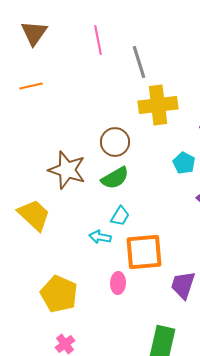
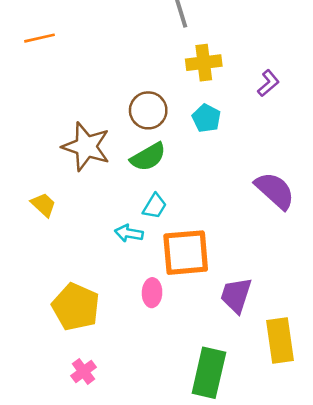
yellow cross: (158, 105) -> (204, 63), size x0.7
cyan pentagon: (184, 163) -> (206, 118), moved
yellow trapezoid: (34, 215) -> (43, 205), size x0.6

